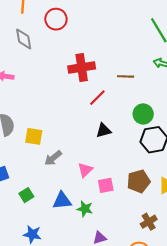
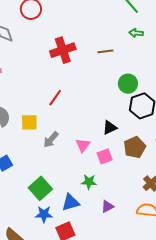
red line: (97, 98) -> (55, 98), moved
black triangle: (104, 130) -> (110, 127), moved
green square: (26, 195) -> (40, 188), moved, size x1.6
blue triangle: (62, 201) -> (71, 202), moved

